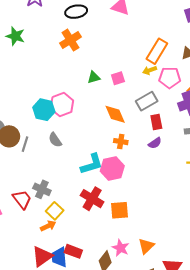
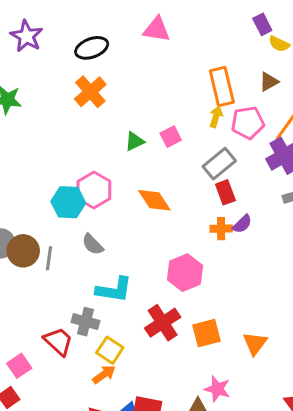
orange rectangle: (157, 51) -> (222, 87), turned -35
yellow arrow: (150, 70) -> (216, 117), turned 136
orange diamond: (115, 114) -> (154, 200), moved
red rectangle: (156, 122) -> (225, 192), moved
orange cross: (121, 142) -> (221, 229), moved
cyan L-shape: (92, 164) -> (114, 290), moved, turned 35
red cross: (92, 199) -> (163, 323), turned 35
orange triangle: (146, 246) -> (255, 343), moved

